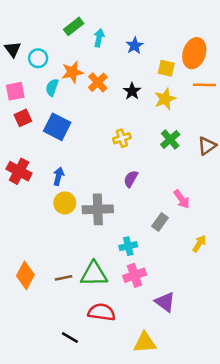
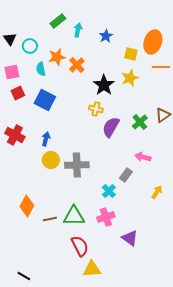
cyan semicircle: (52, 87) -> (41, 69), turned -32
black star: (132, 91) -> (104, 85), moved, size x1.5
yellow cross: (122, 138) -> (96, 109), turned 32
green cross: (170, 139) -> (140, 122), moved
purple semicircle: (131, 179) -> (111, 127), moved, size x1.5
pink arrow: (182, 199) -> (143, 157), turned 140
cyan cross: (128, 246) -> (109, 191), moved, turned -32
orange diamond: (25, 275) -> (27, 206), moved
red semicircle: (102, 312) -> (80, 246), turned 55
black line: (70, 338) -> (24, 276), moved
yellow triangle: (145, 343) -> (92, 269), moved

